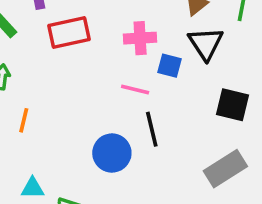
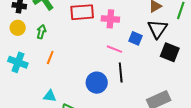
pink cross: (140, 38) -> (110, 19), moved
black square: (233, 105) -> (170, 52), moved

